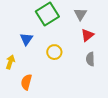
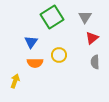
yellow arrow: (10, 62) -> (15, 81), moved
orange semicircle: (26, 82) -> (35, 63), moved, turned -105

